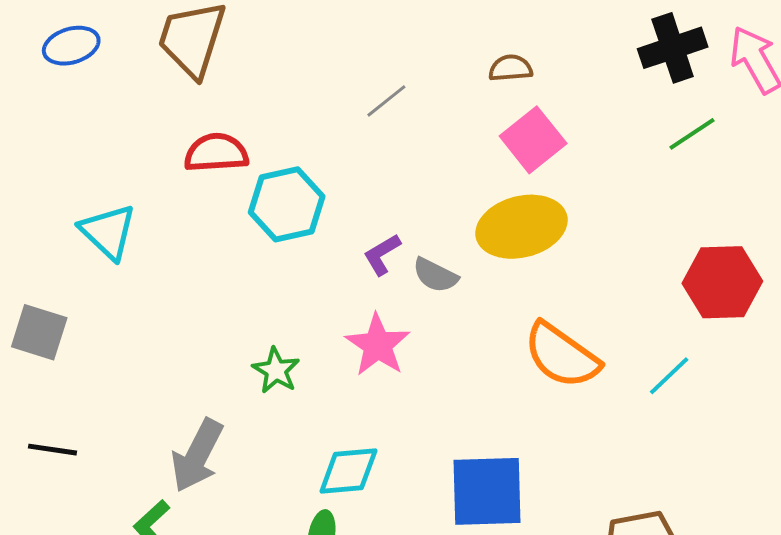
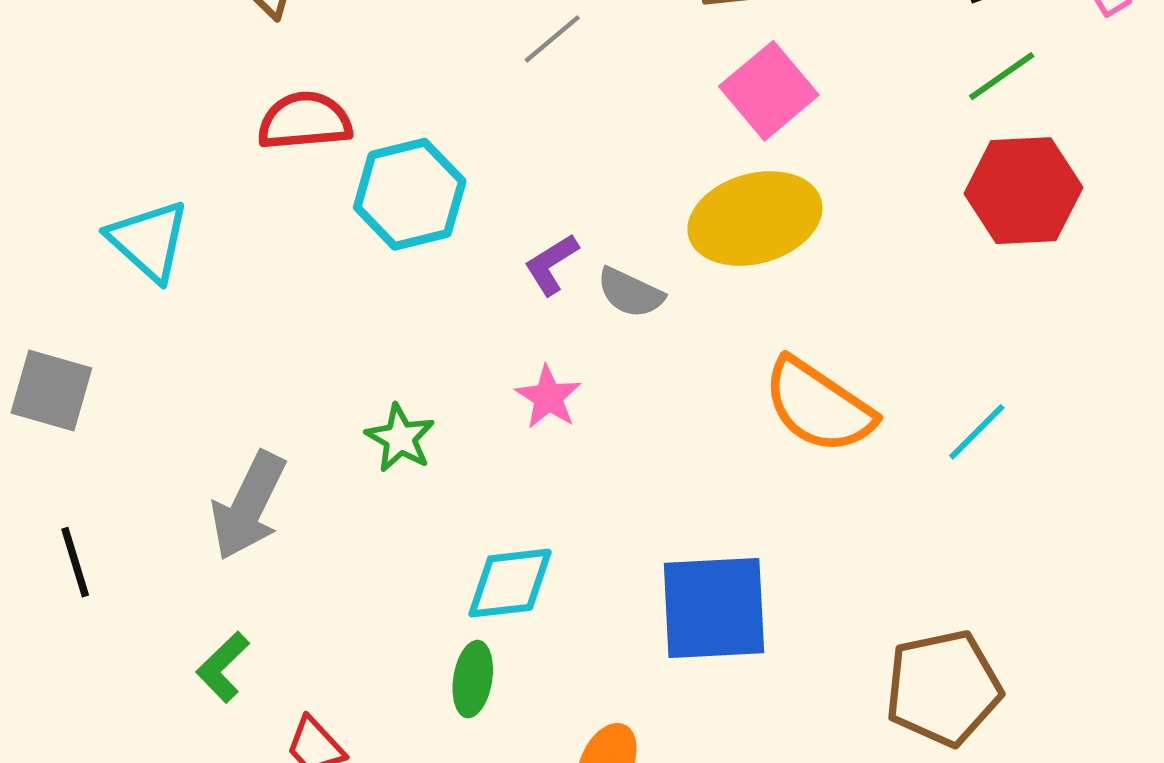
red hexagon: (722, 282) -> (1023, 191), moved
pink star: (378, 345) -> (548, 397), size x0.7
black line: (53, 450) -> (75, 562), turned 66
gray arrow: (197, 456) -> (248, 506), moved

